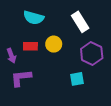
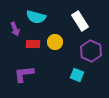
purple arrow: (11, 56) -> (15, 29), moved
cyan square: (77, 79) -> (77, 75), turned 32

